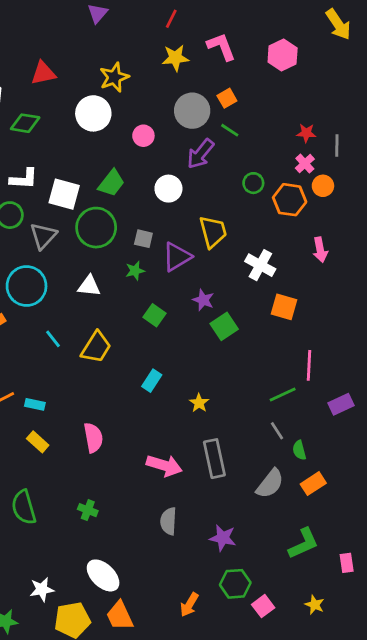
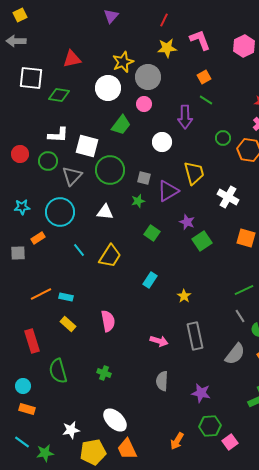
gray circle: (192, 111) -> (148, 77), moved
purple arrow: (200, 154) -> (185, 117), turned -40
green trapezoid: (111, 183) -> (121, 125), moved
orange square: (284, 307) -> (246, 238), moved
pink arrow: (164, 466) -> (159, 341), size x0.7

